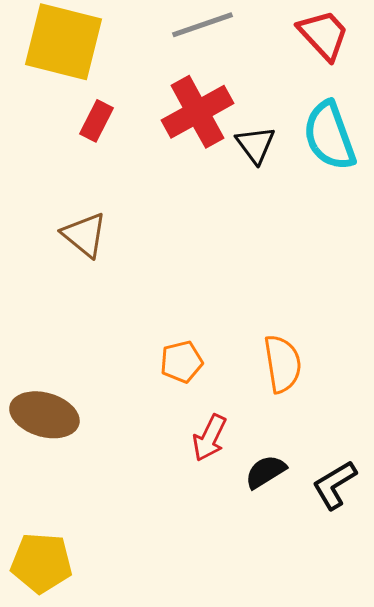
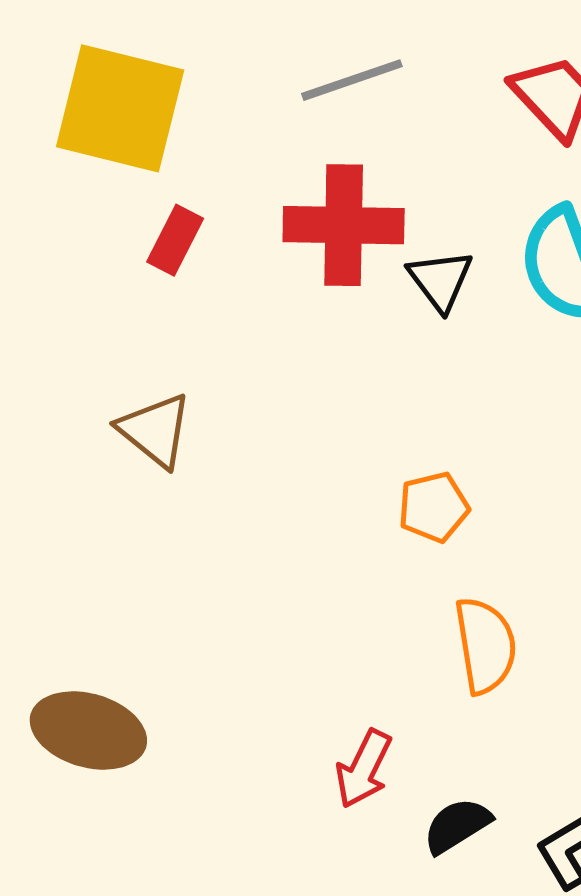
red cross: (197, 112) -> (344, 225), turned 30
orange pentagon: (181, 362) -> (434, 507), moved

